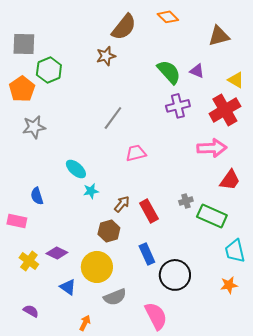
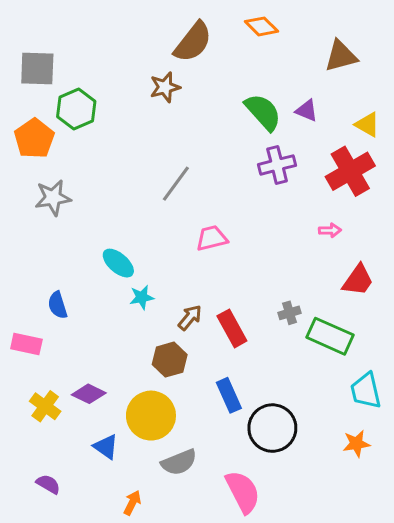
pink arrow: (212, 148) -> (330, 230), size x0.5

